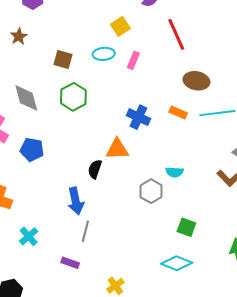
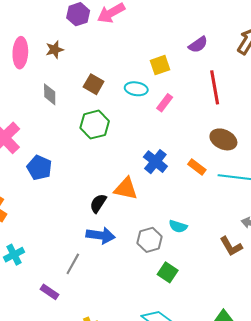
gray diamond: (26, 98) -> (50, 94), moved, size x0.7
blue arrow: (76, 201) -> (101, 235), moved, turned -84
green square: (186, 227) -> (168, 272), moved

